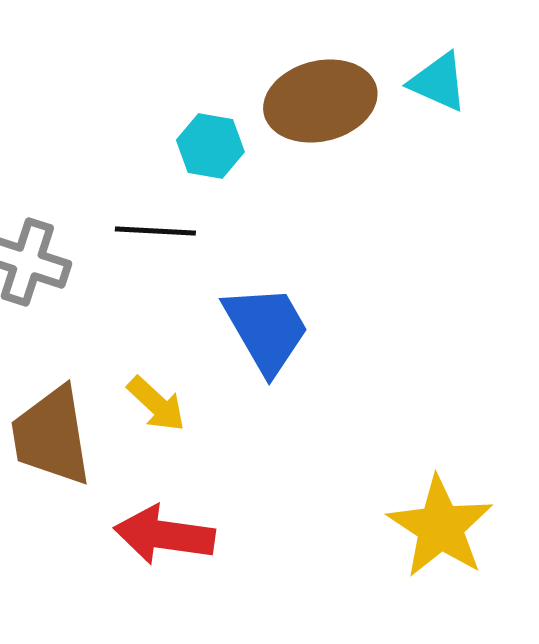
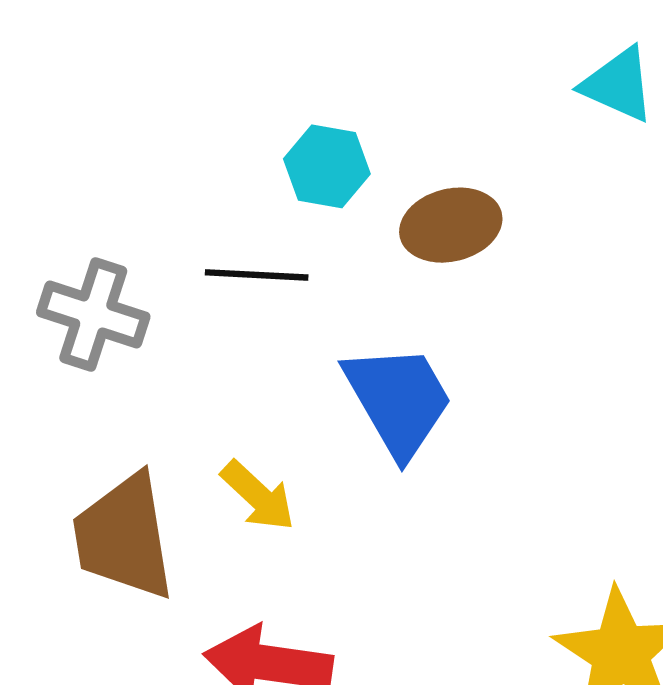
brown ellipse: (320, 101) -> (451, 225), moved, size x0.7

